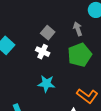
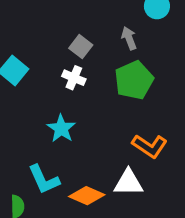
cyan star: (46, 84) -> (61, 129), moved, turned 30

